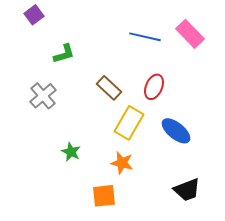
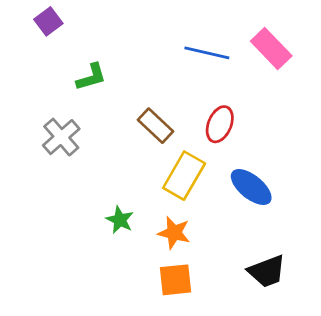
green star: (71, 152) -> (120, 220), moved
orange square: (104, 196) -> (175, 280), moved

